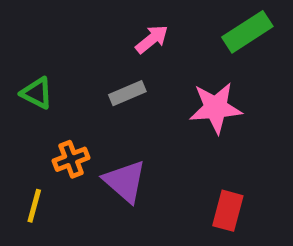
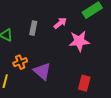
pink arrow: (152, 39) -> (60, 23), moved
gray rectangle: (127, 93) -> (33, 28), moved, turned -56

